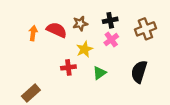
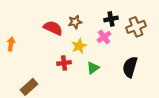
black cross: (110, 20) -> (111, 19), moved
orange arrow: (33, 33) -> (11, 44), moved

